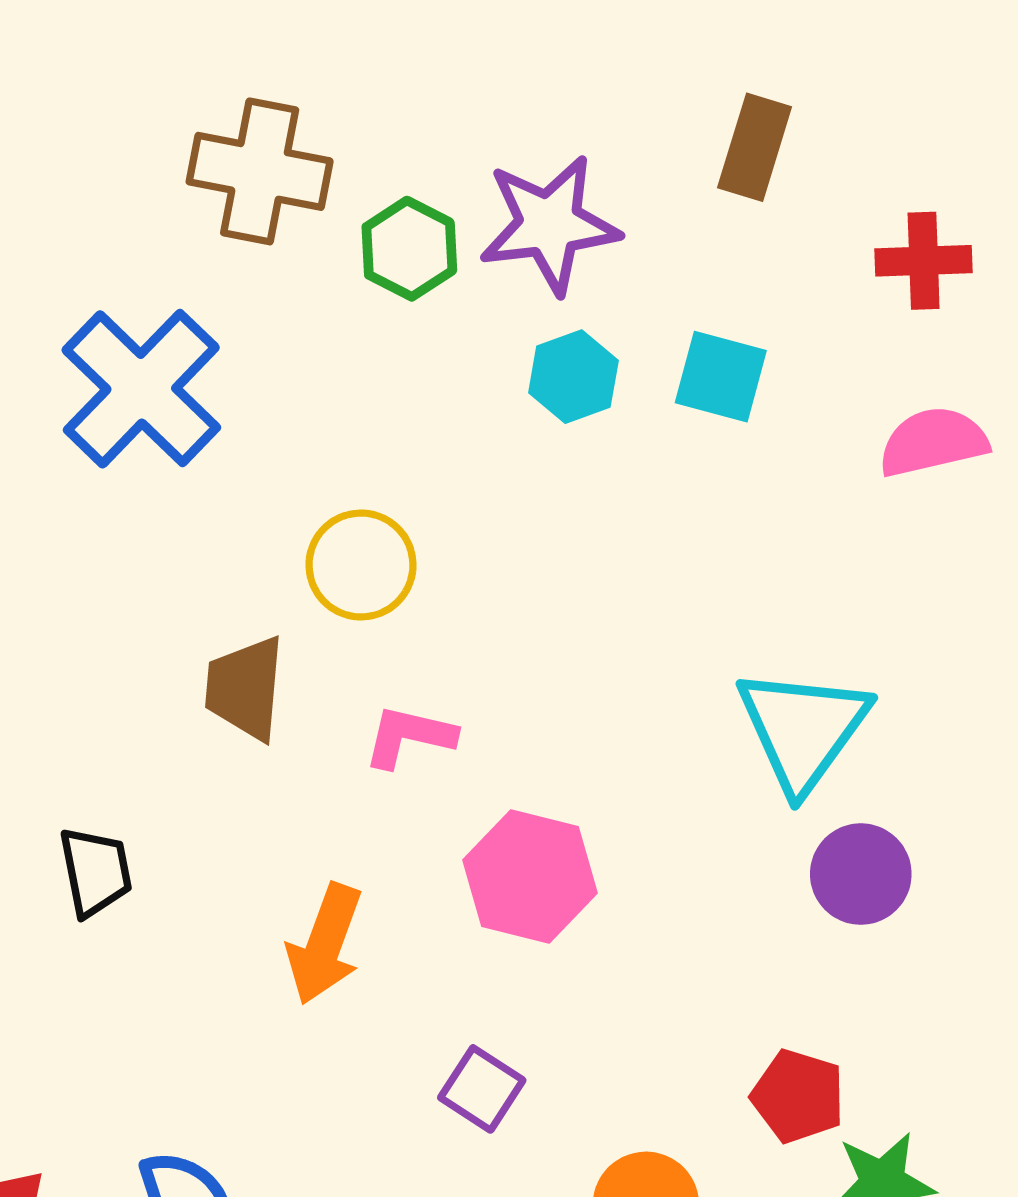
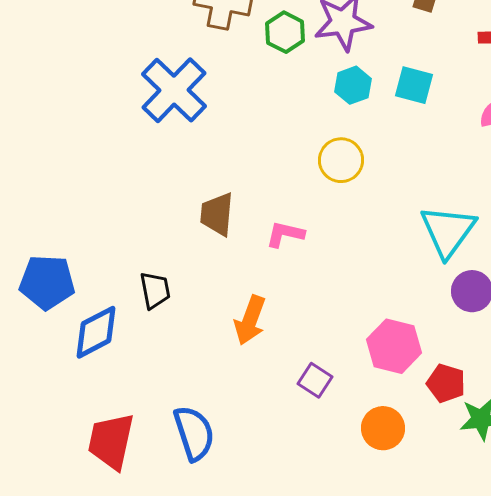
yellow circle: (361, 565) -> (341, 160), moved
pink hexagon: (530, 876) -> (394, 346), moved

